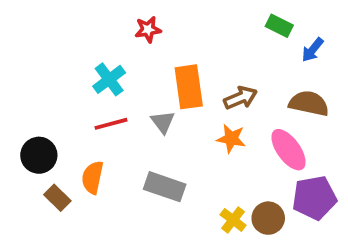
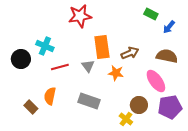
red star: (148, 29) -> (80, 16), size x1.6
cyan cross: (109, 79) -> (45, 46), moved, turned -30
orange star: (231, 139) -> (116, 73), moved
black circle: (39, 155) -> (21, 59), moved
brown circle: (268, 218) -> (139, 105), moved

